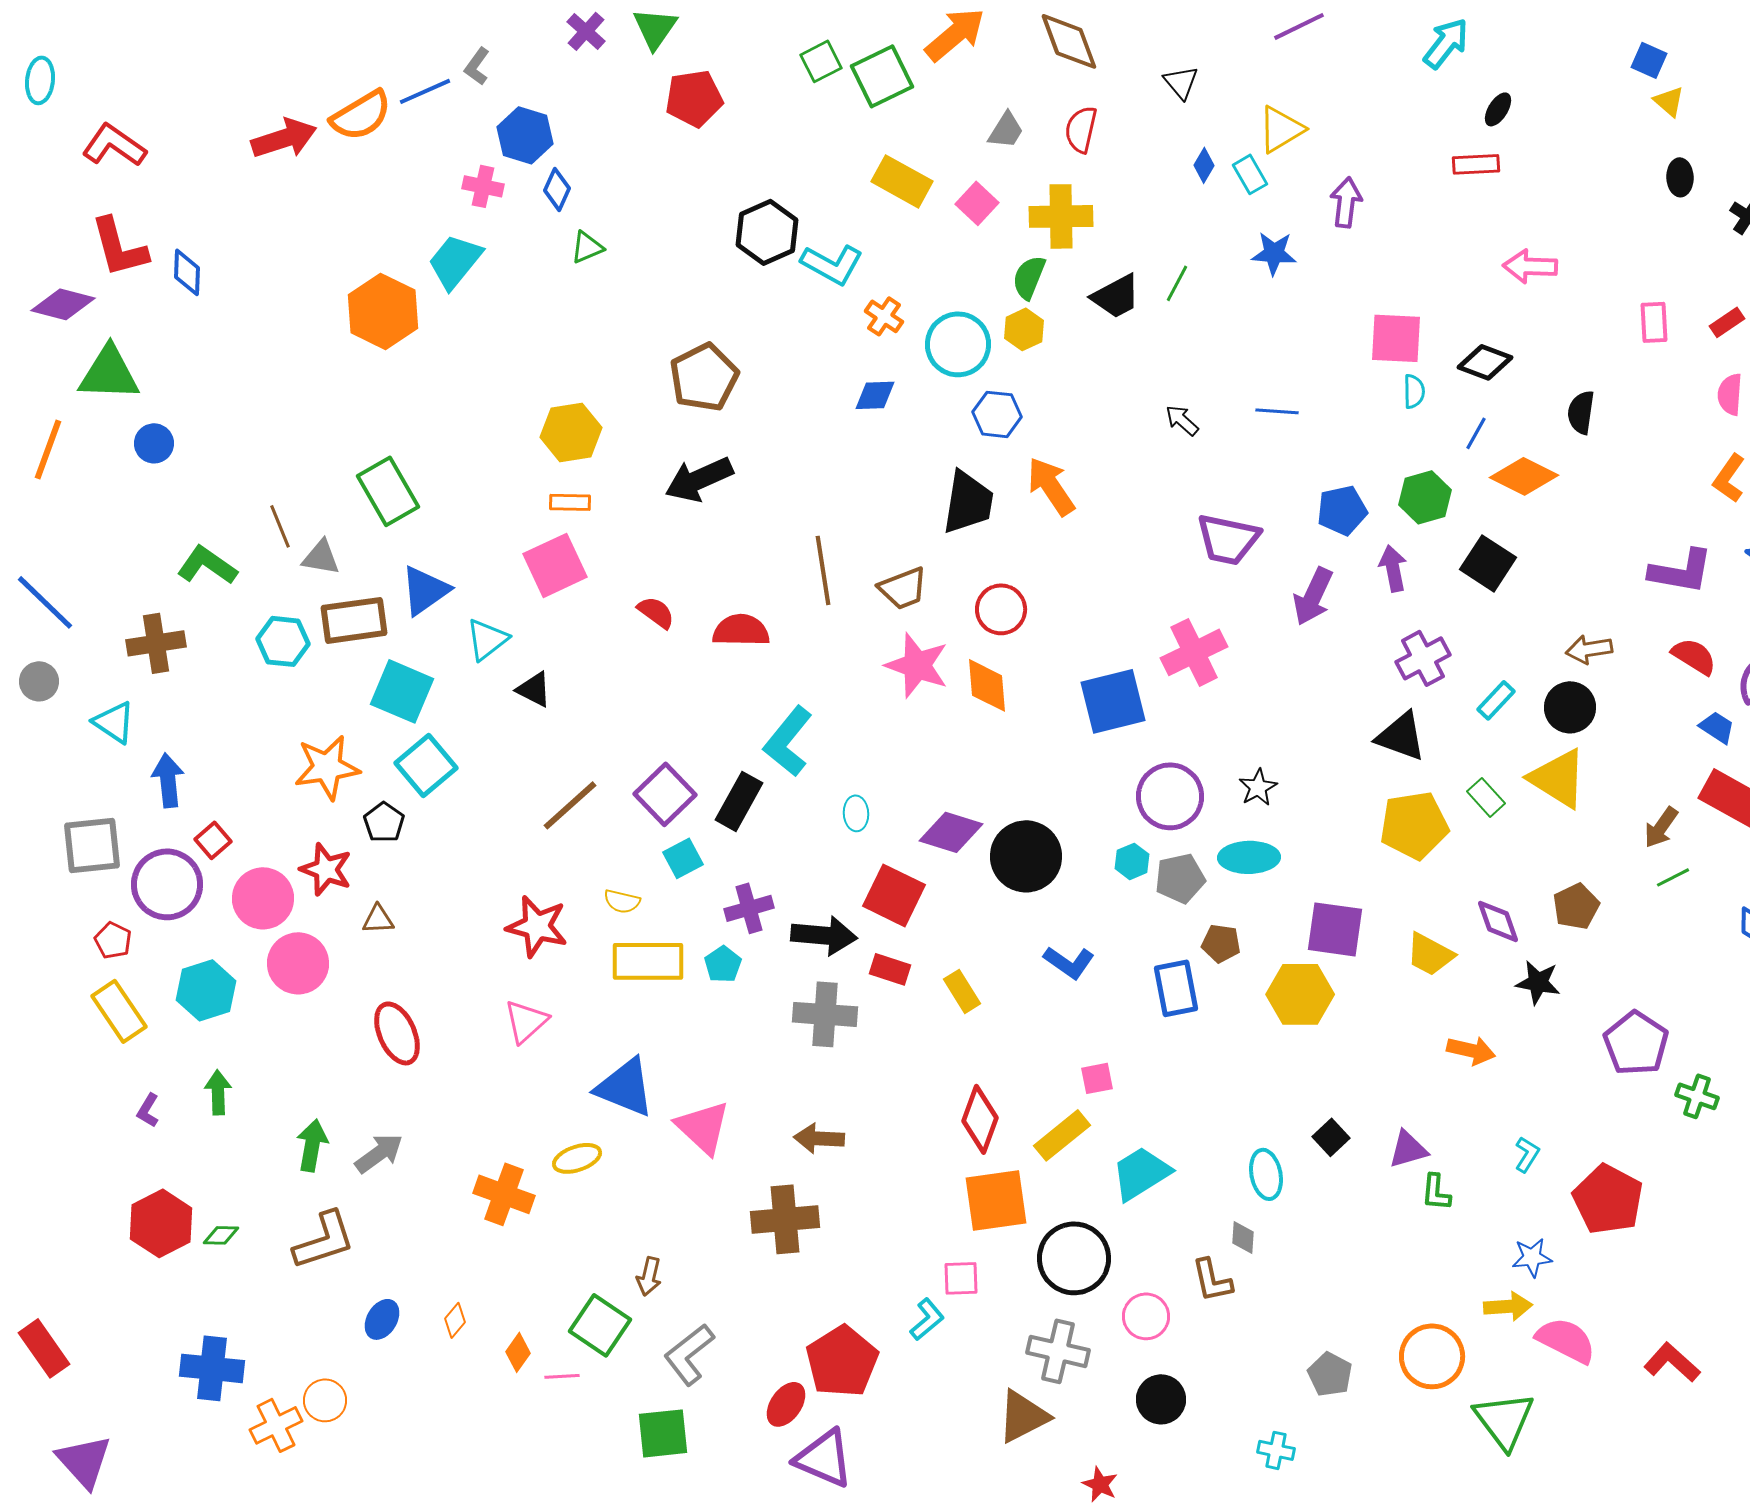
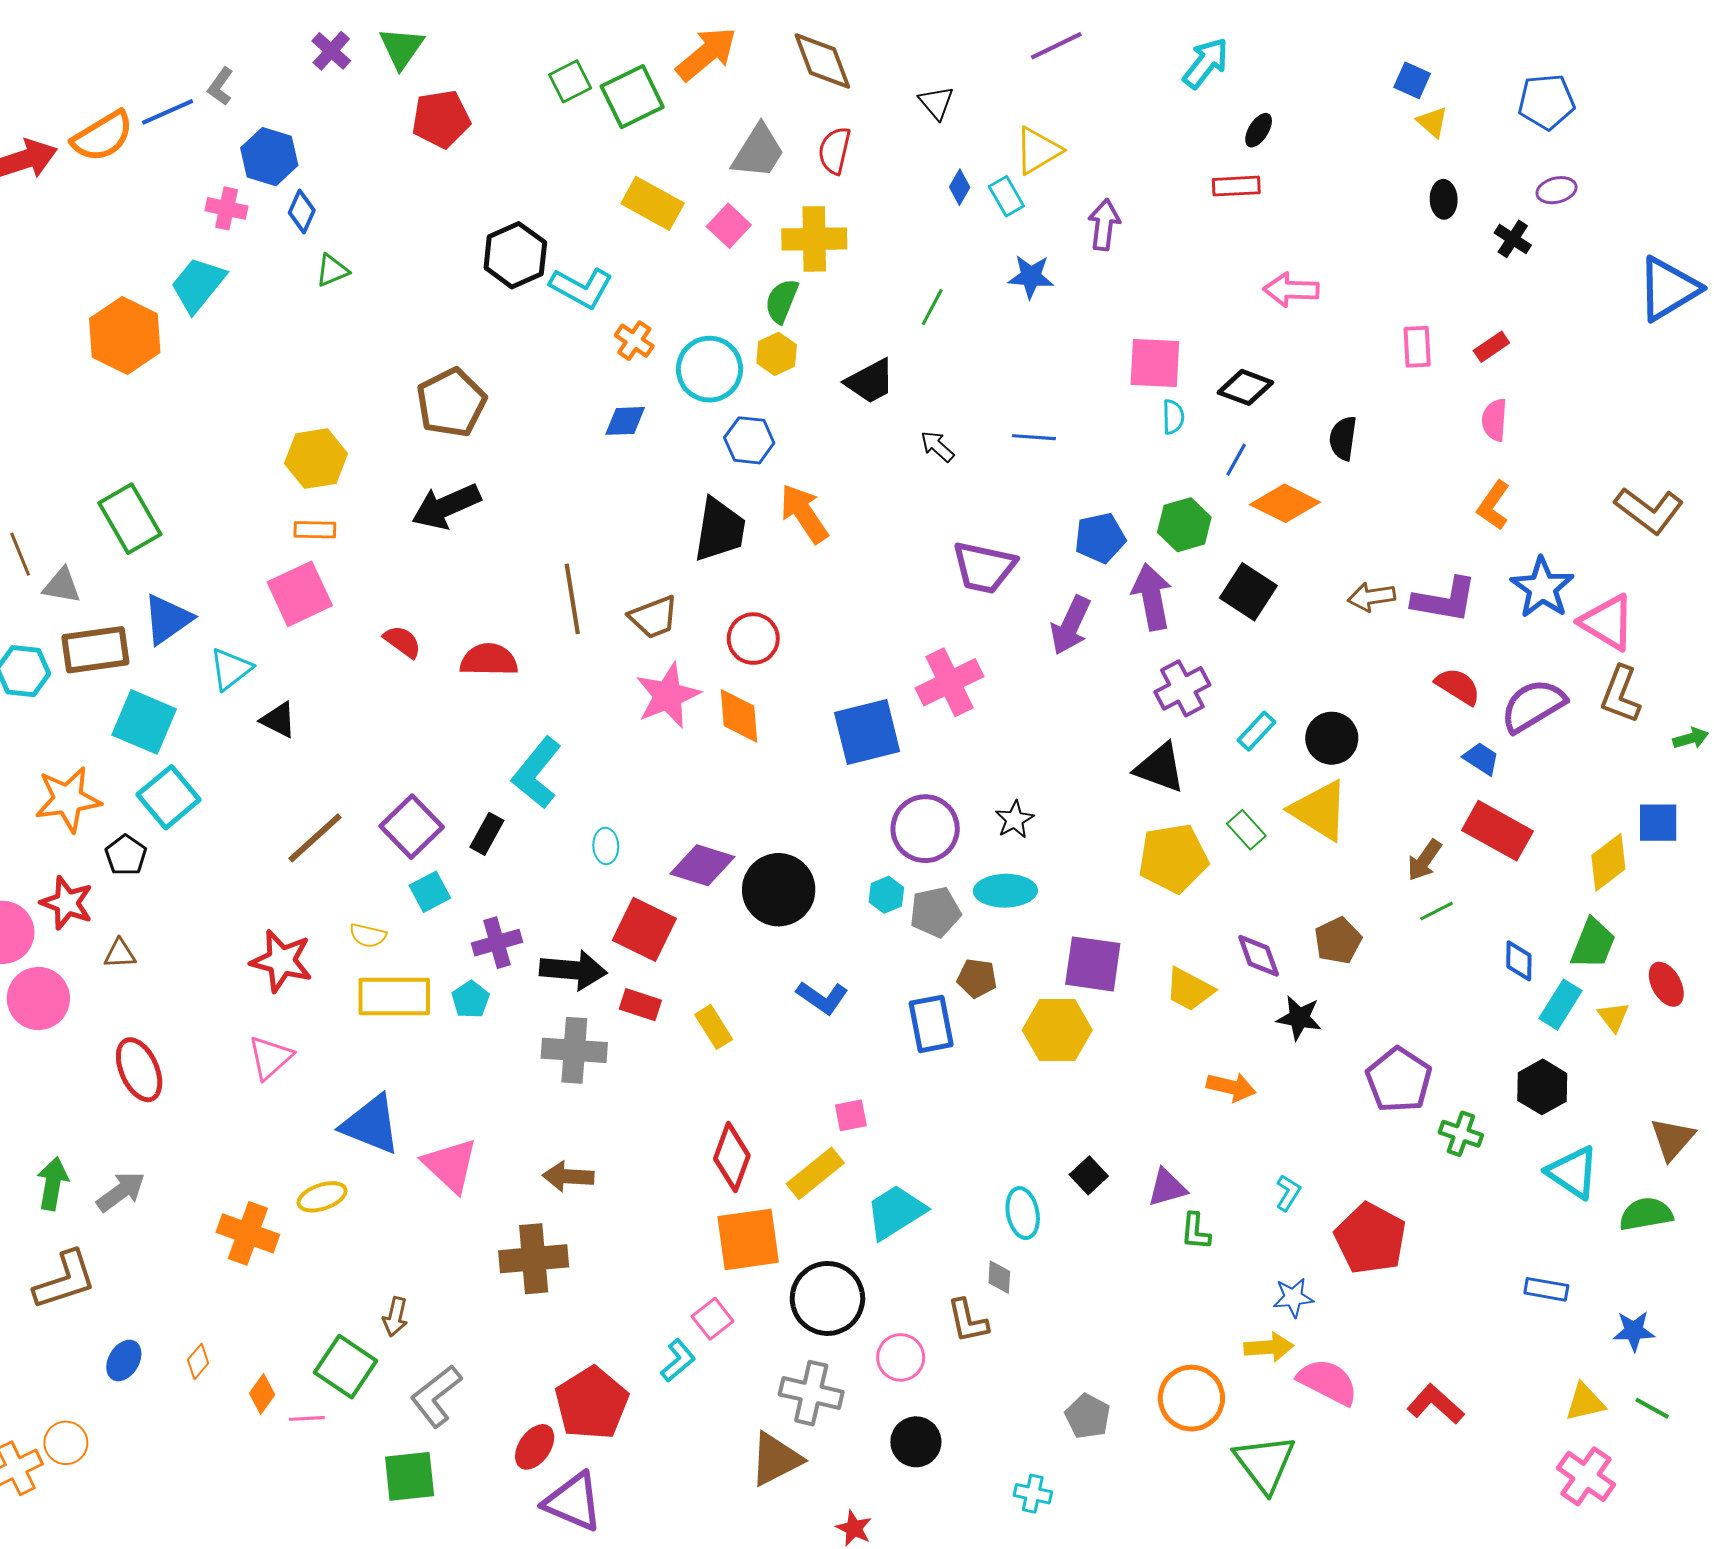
gray trapezoid: (1006, 130) -> (758, 152), size x1.5
black trapezoid: (1116, 296) -> (870, 381), moved
purple arrow: (1393, 568) -> (1152, 597), size x1.4
brown arrow: (1589, 649) -> (1371, 597), moved
pink star: (917, 665) -> (668, 695), turned 30
black rectangle: (739, 801) -> (487, 834), size x0.7
pink square: (961, 1278) -> (713, 1319), turned -36

